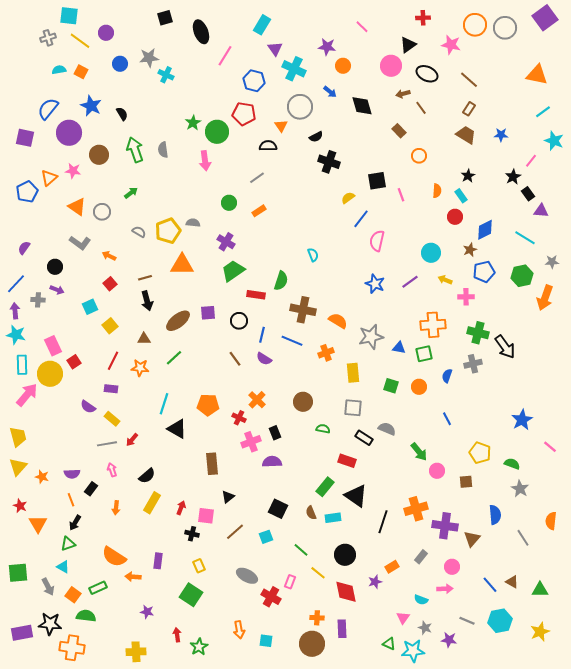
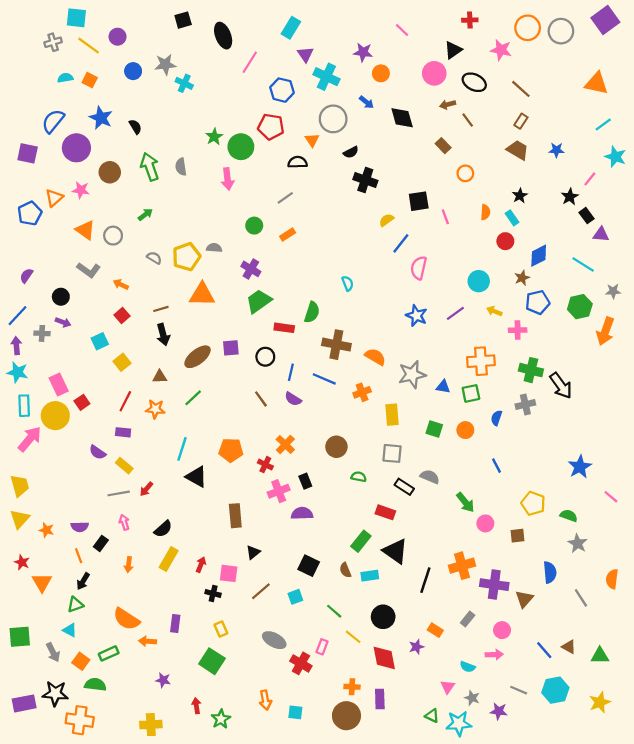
orange rectangle: (392, 567) -> (435, 630), turned 64

